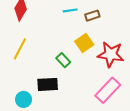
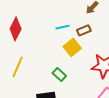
yellow square: (84, 43) -> (72, 47), moved

